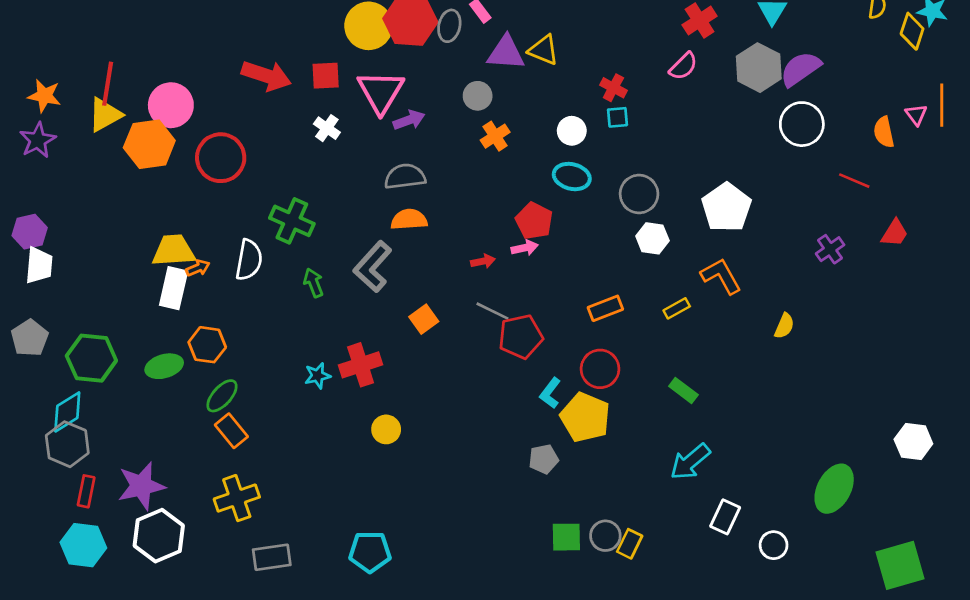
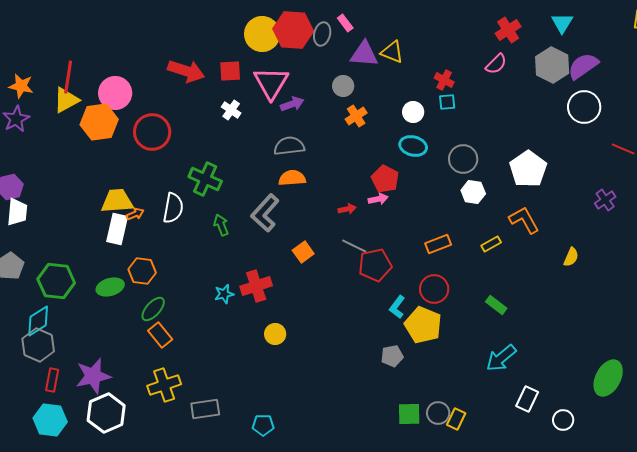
cyan pentagon: (370, 552) -> (263, 425), size x0.7
gray rectangle: (272, 557) -> (205, 409), moved

